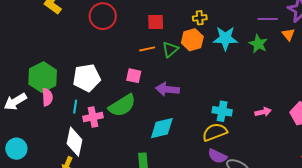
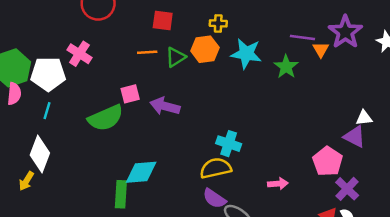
orange triangle: (288, 34) -> (321, 50), moved
pink square: (134, 76) -> (130, 94), moved, turned -35
white pentagon: (87, 78) -> (48, 74), moved
pink arrow: (263, 112) -> (278, 184), moved
pink cross: (93, 117) -> (79, 54), moved, turned 36
cyan diamond: (162, 128) -> (141, 172), moved

